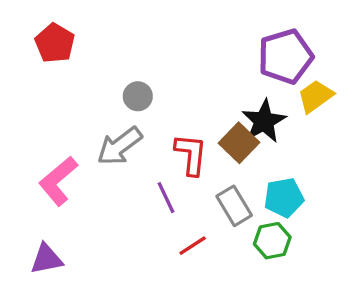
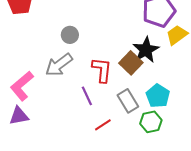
cyan pentagon: (284, 198) -> (158, 96), turned -30
purple triangle: (46, 259) -> (19, 116), moved

